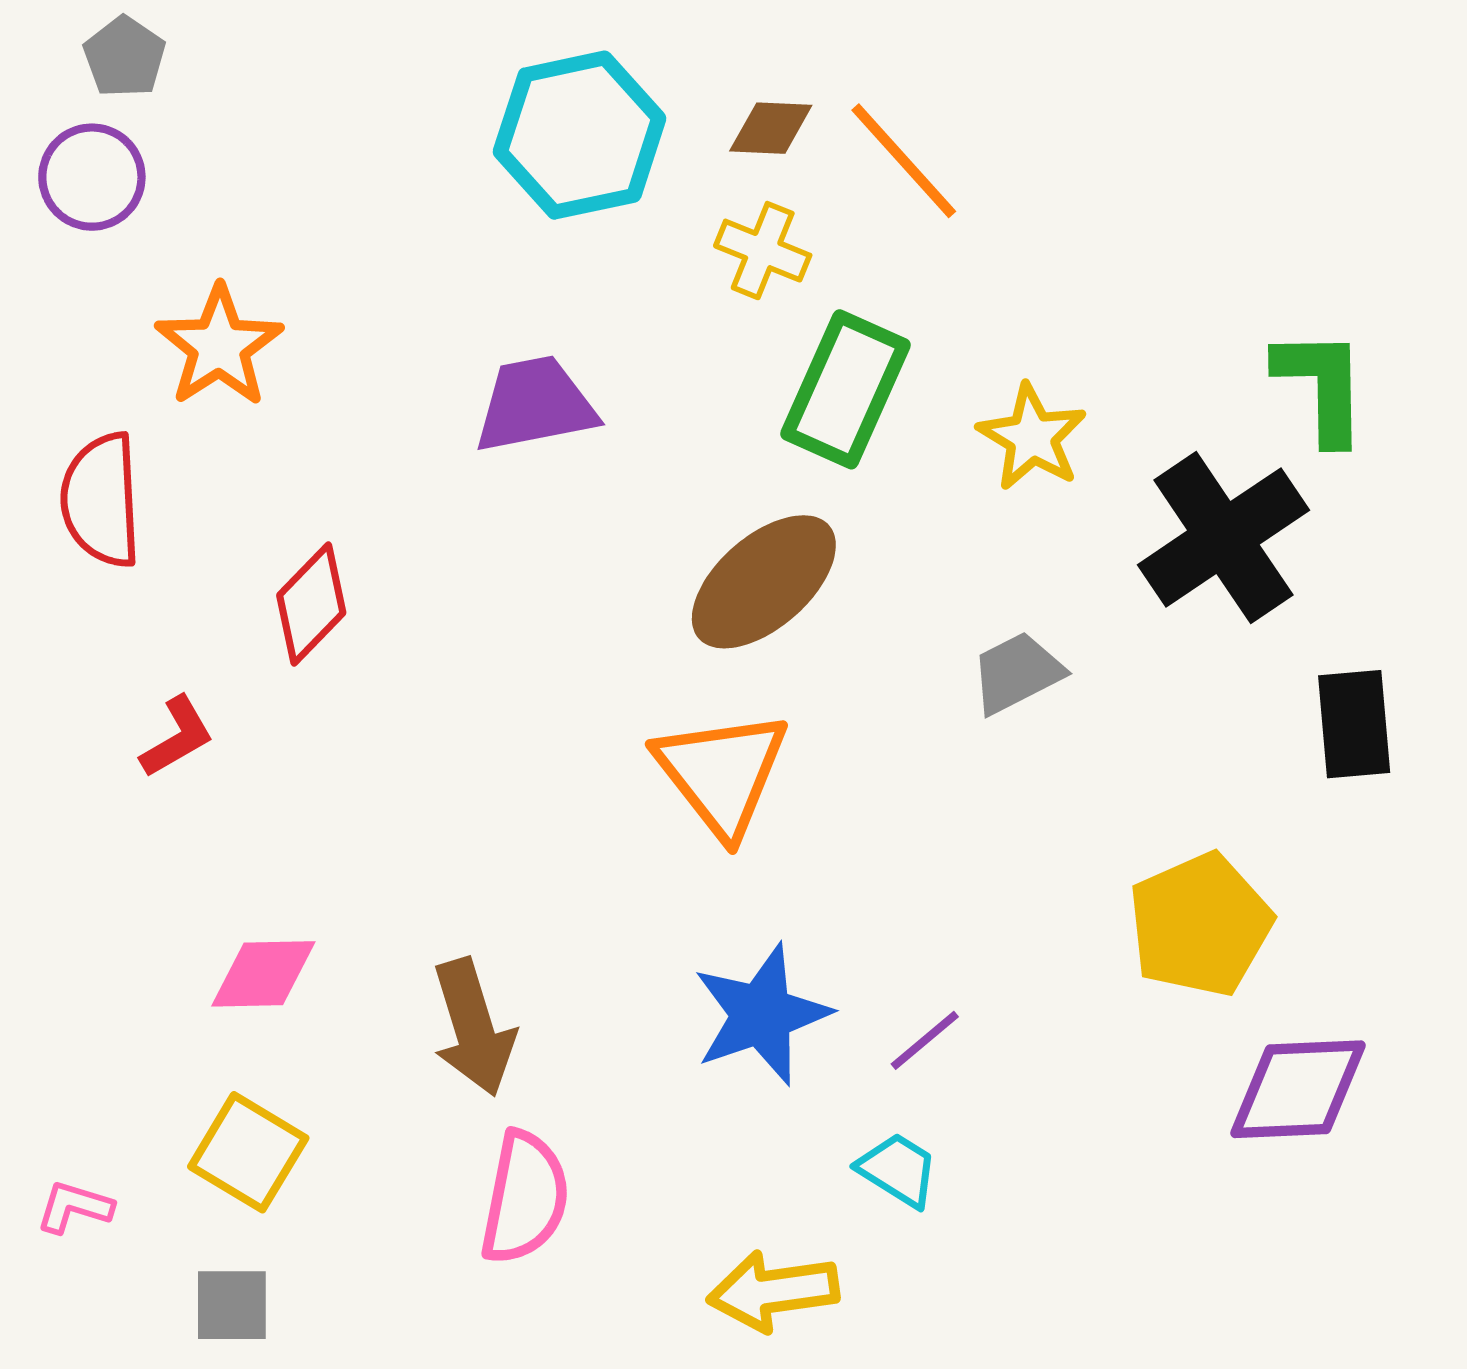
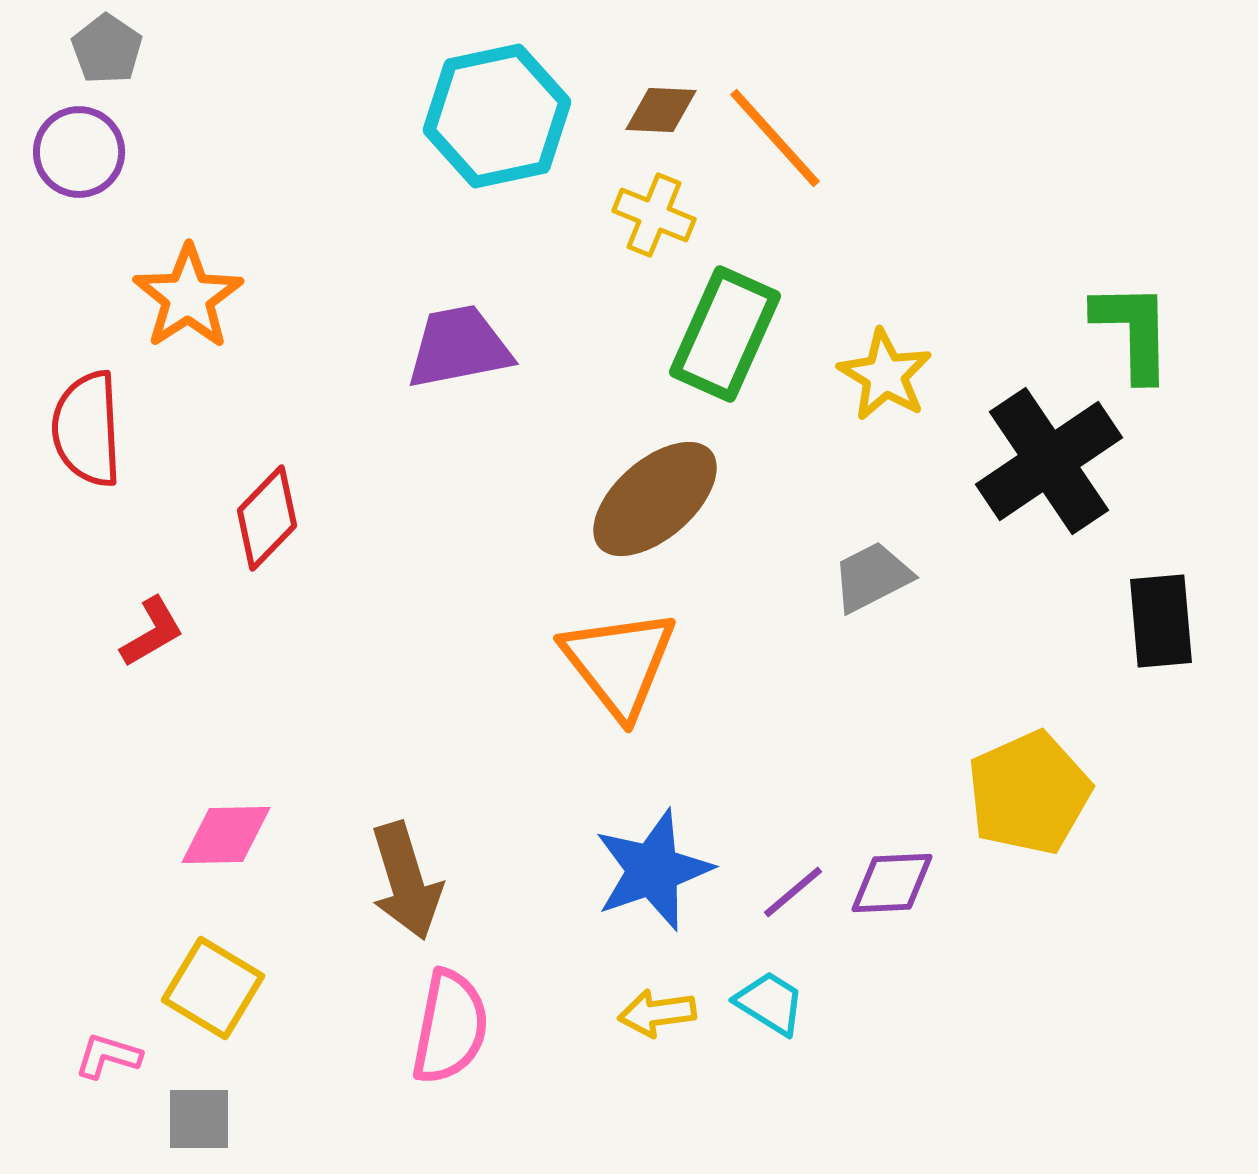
purple diamond: (1298, 1089) -> (892, 883), moved, size x0.7
pink L-shape: (74, 1207) -> (108, 1056), moved
yellow arrow: (773, 1291) -> (657, 1013), moved, size x0.7

